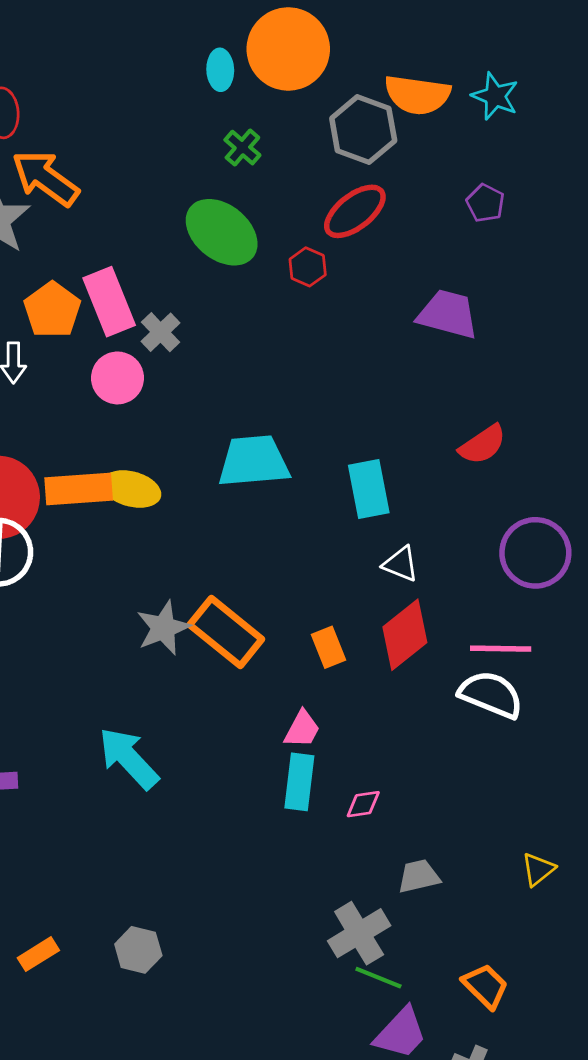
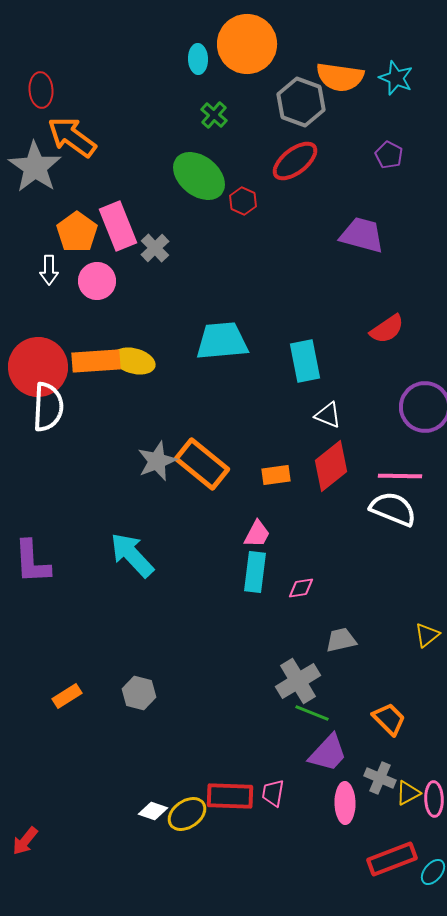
red hexagon: (308, 267) -> (243, 201), moved
pink circle: (118, 378) -> (97, 281), moved
orange rectangle: (329, 647) -> (276, 475), turned -76

